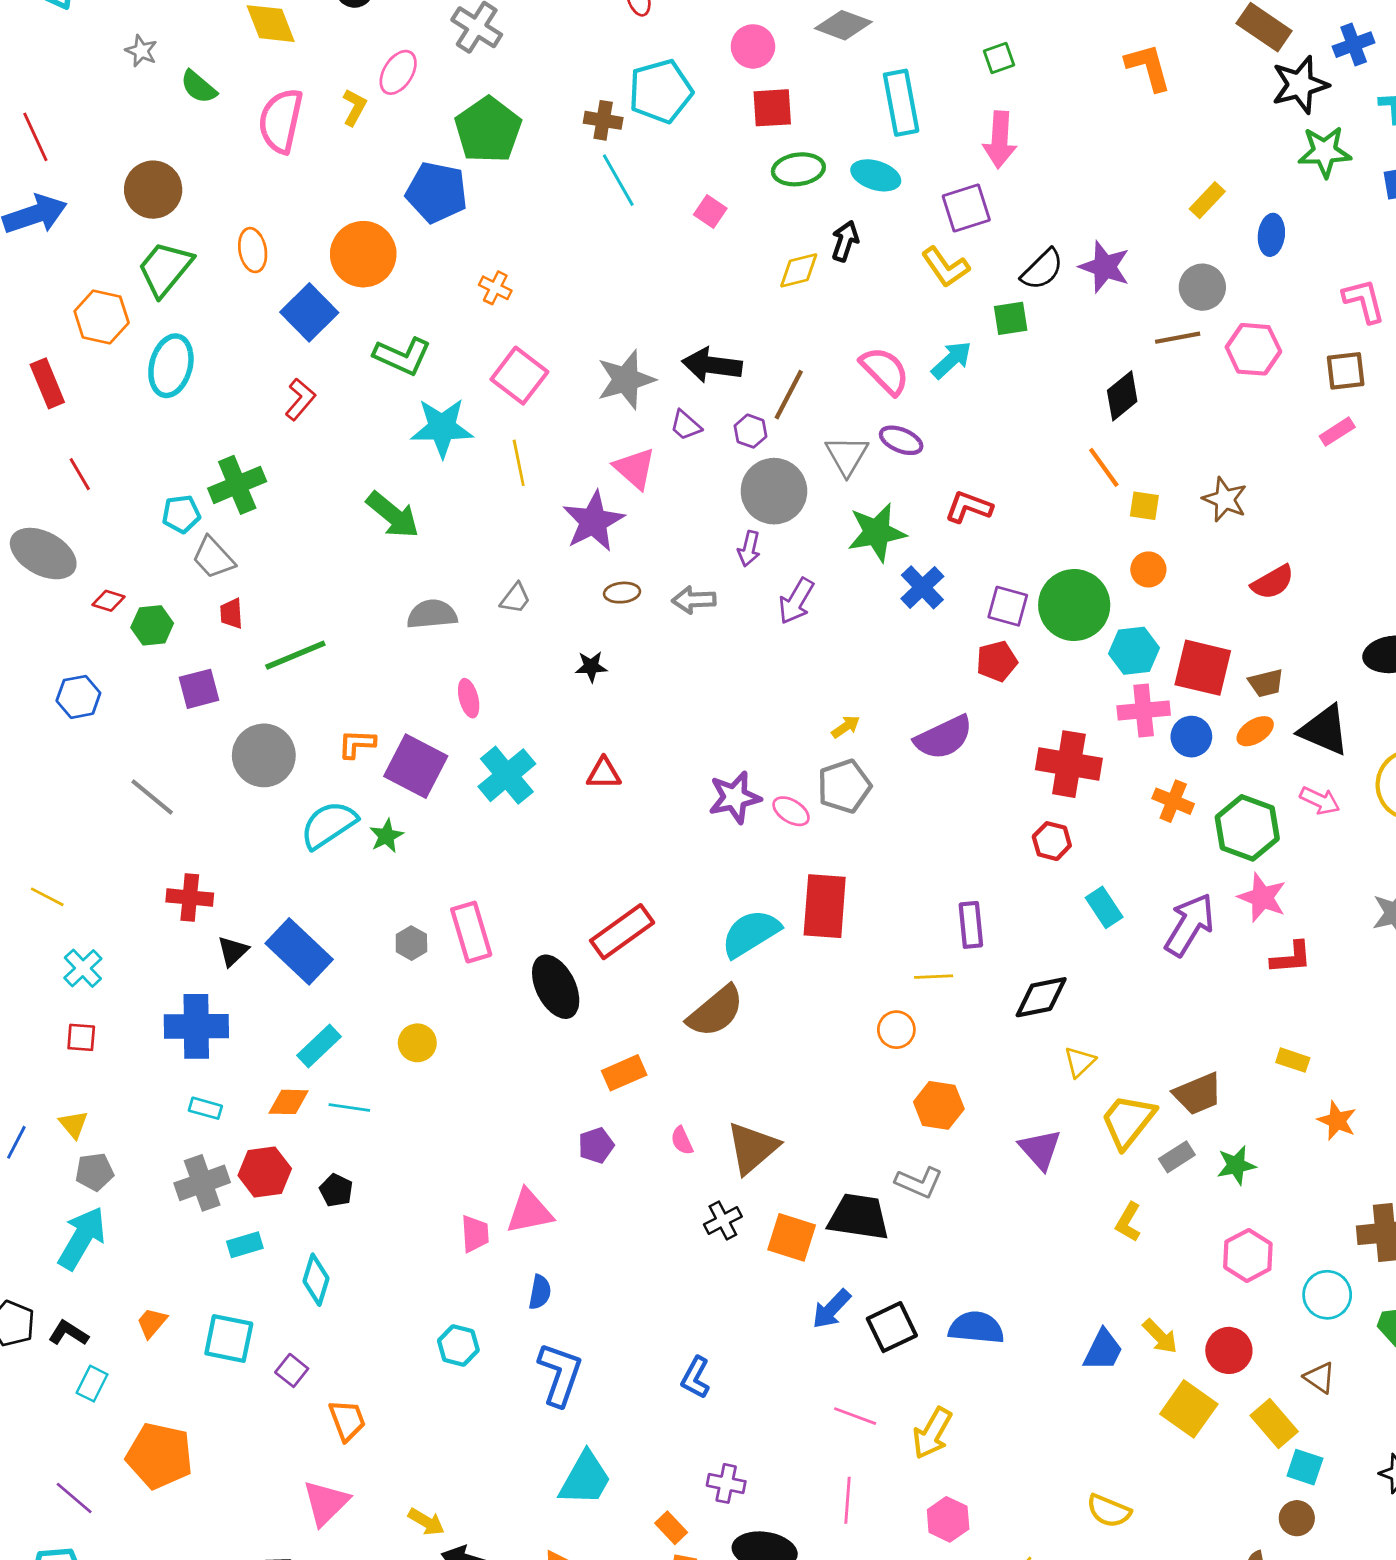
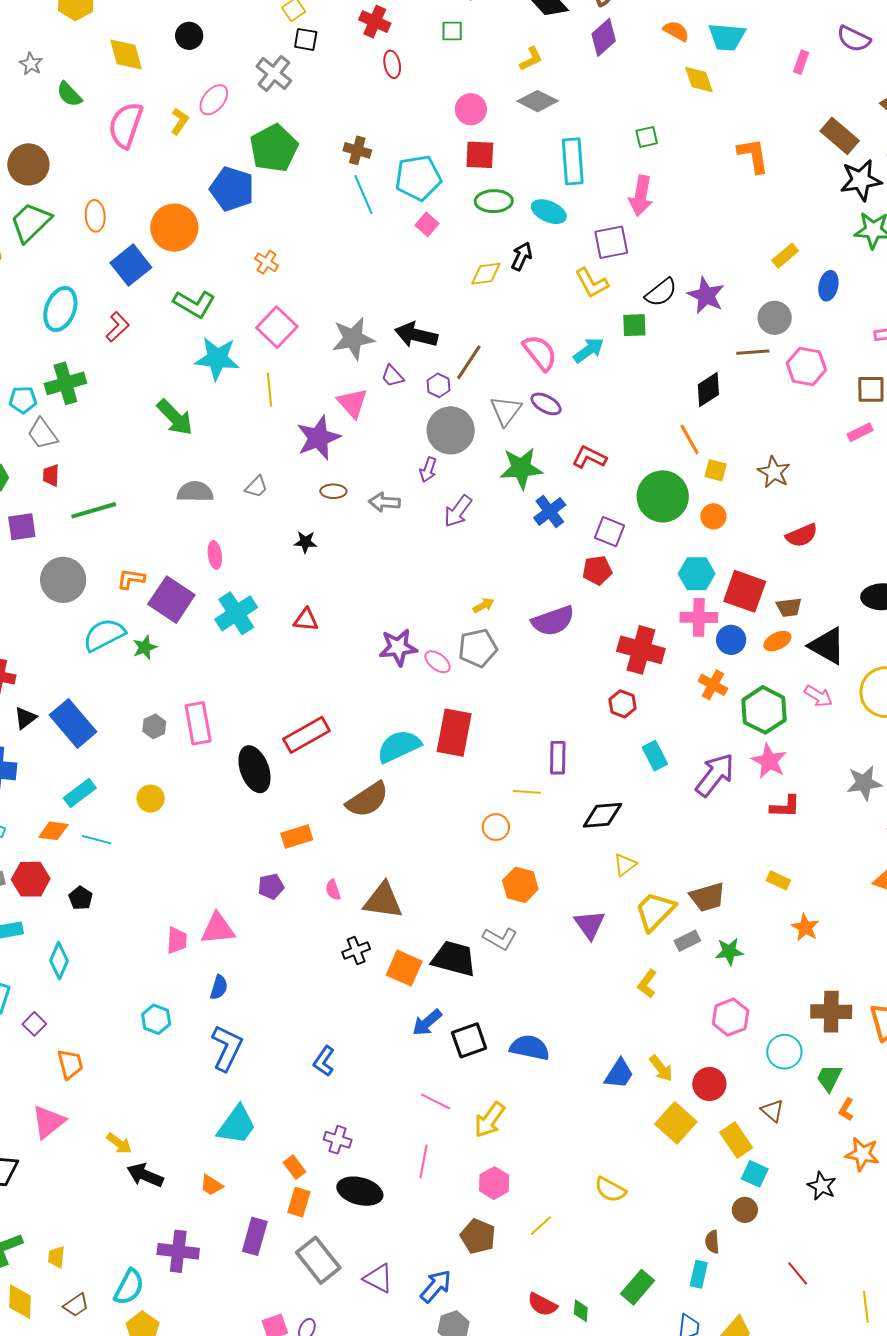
cyan pentagon: (661, 91) -> (418, 178), moved
cyan ellipse: (171, 366) -> (60, 309), moved
green circle: (1074, 605) -> (663, 496), moved
brown triangle: (752, 1148) -> (383, 901), turned 42

